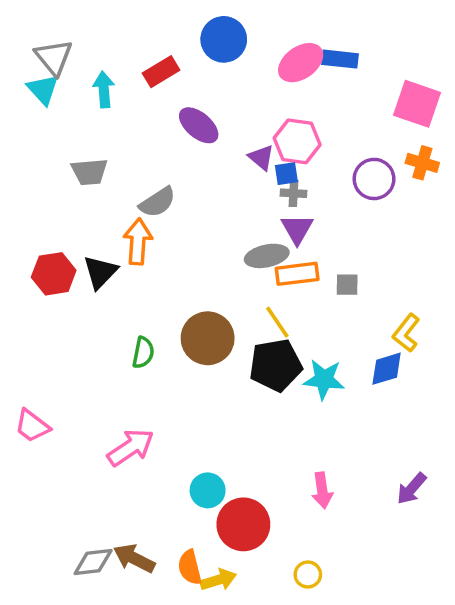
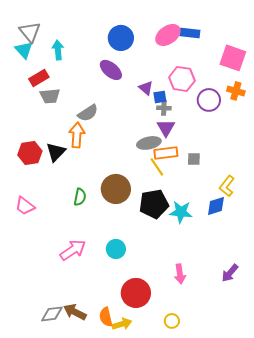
blue circle: (224, 39) -> (121, 38), moved
red rectangle: (161, 72) -> (39, 78), moved
pink hexagon: (297, 141) -> (182, 79), moved
yellow line: (277, 322) -> (157, 167), moved
pink trapezoid: (32, 426) -> (25, 206), moved
cyan circle: (208, 490) -> (116, 249), moved

